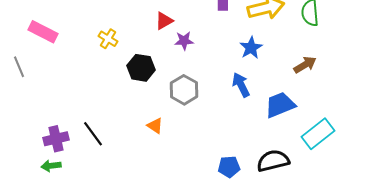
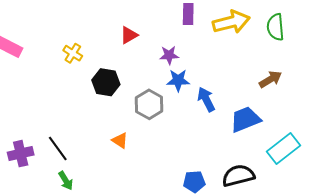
purple star: (184, 41) -> (169, 55), moved
blue star: (251, 48) -> (178, 80), moved, turned 30
green arrow: (51, 166) -> (66, 181), moved, turned -114

